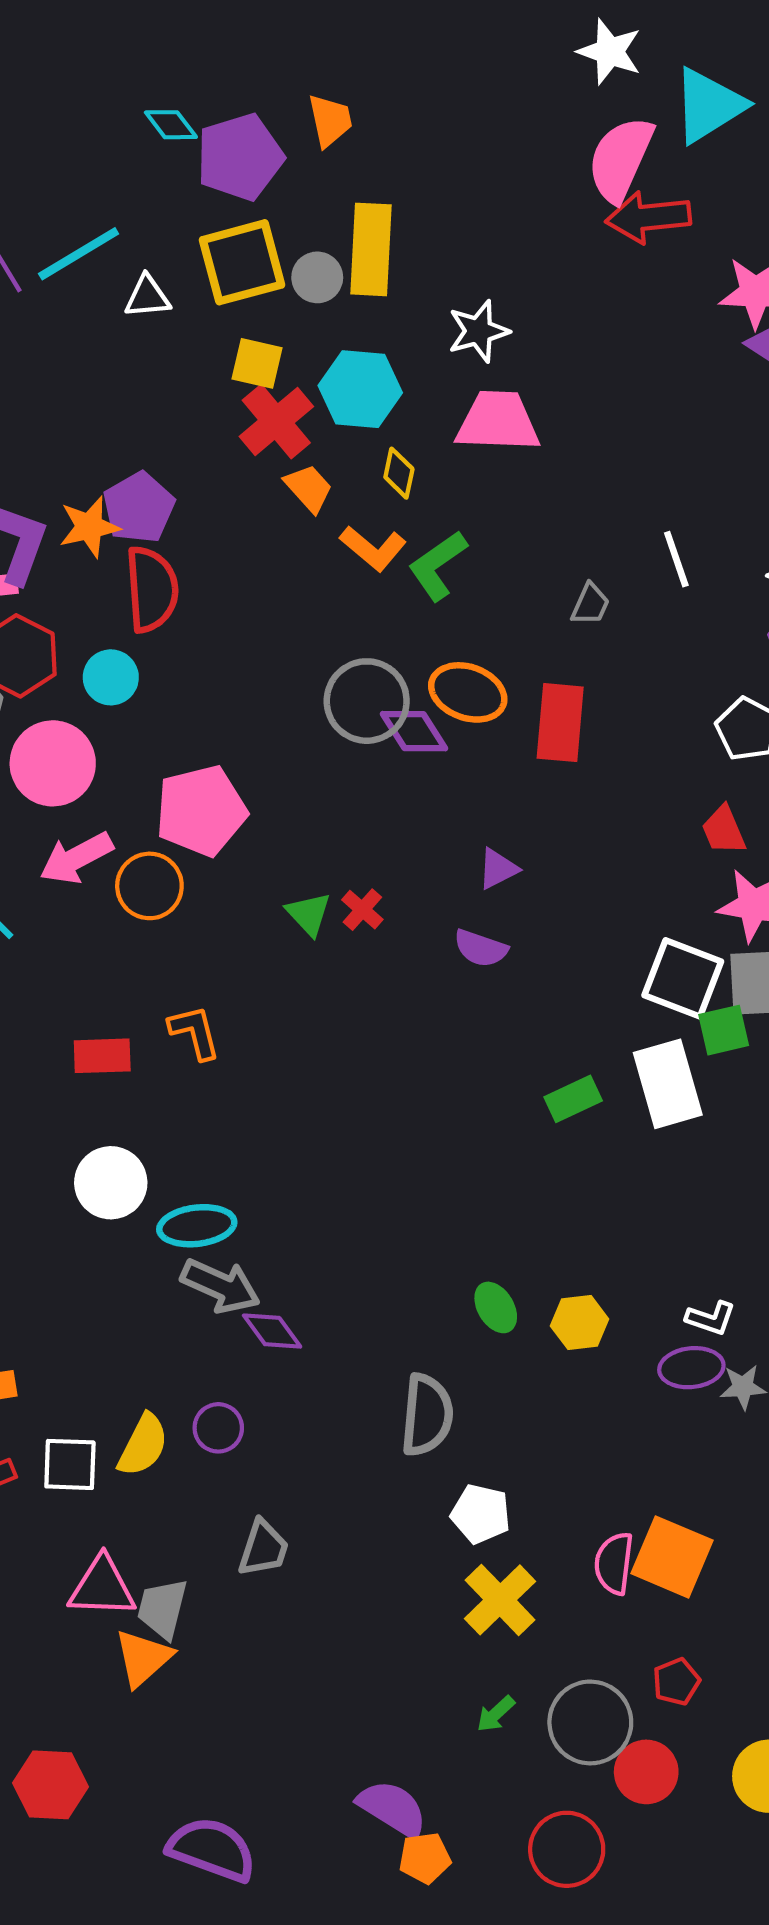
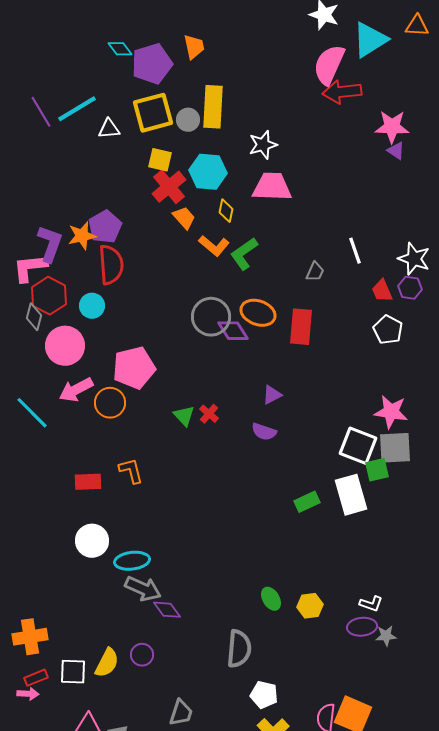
red trapezoid: (724, 830) -> (382, 291), moved
gray trapezoid: (263, 1548) -> (181, 713), moved

